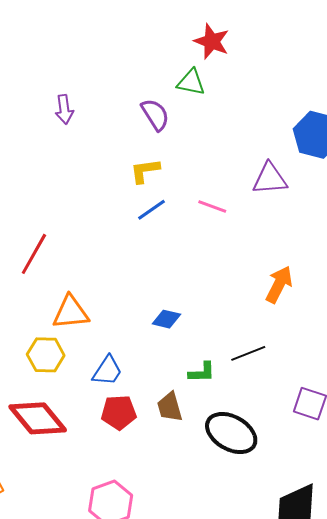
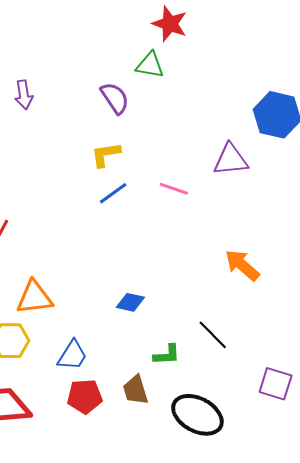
orange arrow: (279, 284) -> (242, 265), turned -75
black line: (248, 353) -> (213, 335), turned 68

